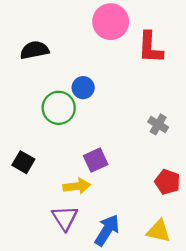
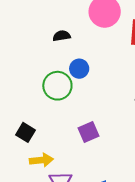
black semicircle: (34, 50) -> (62, 36), moved, size x0.7
yellow arrow: (77, 186) -> (41, 160), moved

